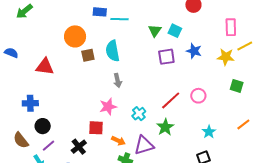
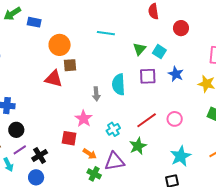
blue rectangle: (100, 12) -> (34, 22), moved
cyan semicircle: (113, 51) -> (118, 84), moved
red triangle: (45, 67) -> (54, 79), moved
pink star: (108, 107) -> (84, 119), turned -30
cyan star: (209, 132) -> (181, 156), size x1.5
black cross: (79, 147) -> (40, 155), moved

